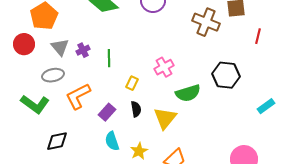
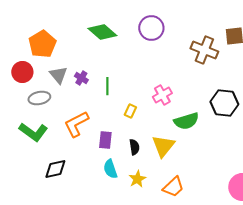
purple cross: (83, 50) -> (81, 78), turned -32
gray ellipse: (53, 75) -> (39, 98), moved
black semicircle: (136, 109) -> (134, 147), moved
purple rectangle: (107, 112) -> (105, 140), turned -36

